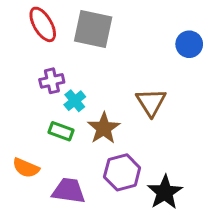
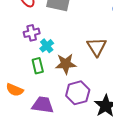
brown star: (104, 128) -> (66, 64), turned 30
green rectangle: (61, 131) -> (38, 66), turned 56

